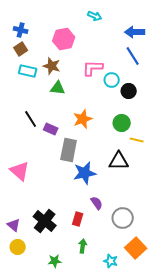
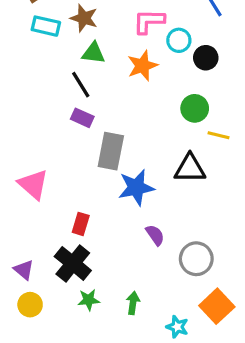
black line: (31, 119) -> (81, 85), moved
orange star: (83, 119) -> (142, 66), moved
red rectangle: (78, 219) -> (81, 224), moved
green star: (55, 261) -> (89, 300), moved

